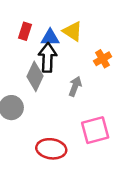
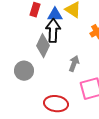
gray arrow: (75, 86) -> (74, 64), moved

